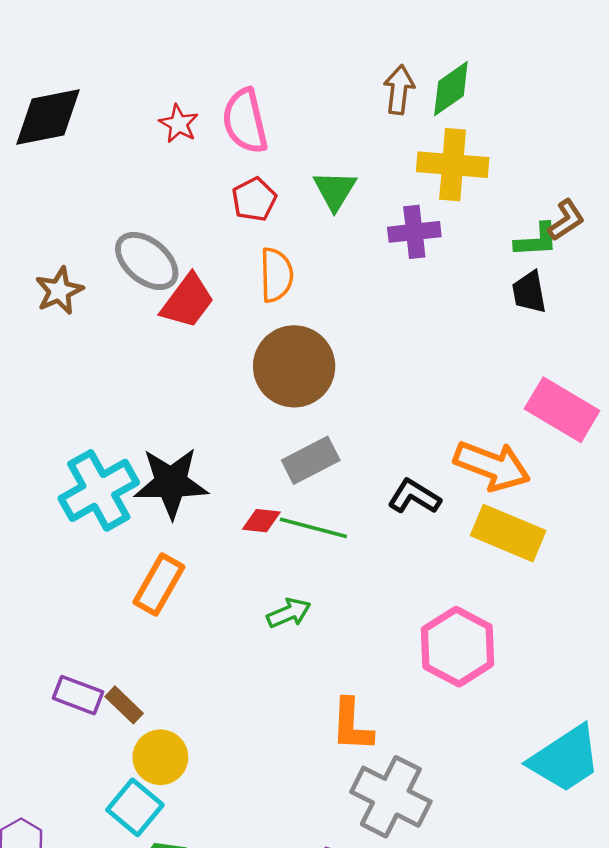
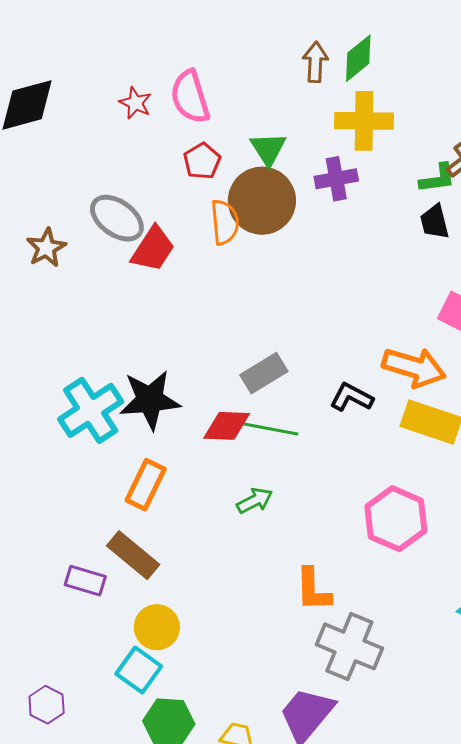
brown circle: (294, 366) -> (262, 201), moved
red diamond: (261, 521) -> (227, 426), size x1.5
brown rectangle: (124, 705) -> (133, 555), moved, size x1.6

